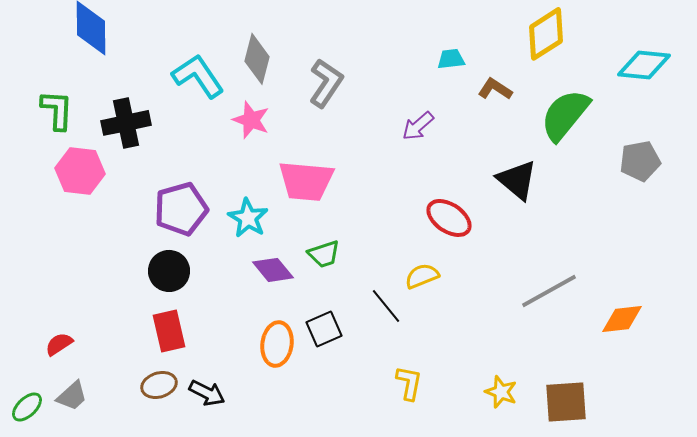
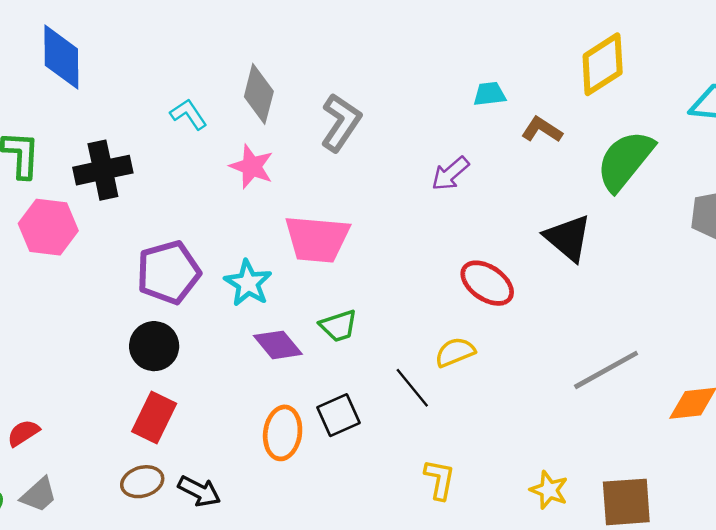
cyan L-shape: (198, 76) -> (189, 114), size x0.6
red rectangle: (169, 331) -> (154, 417), turned 39

